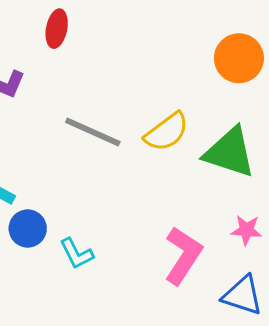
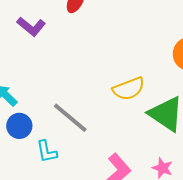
gray line: (93, 132) -> (70, 118), moved

